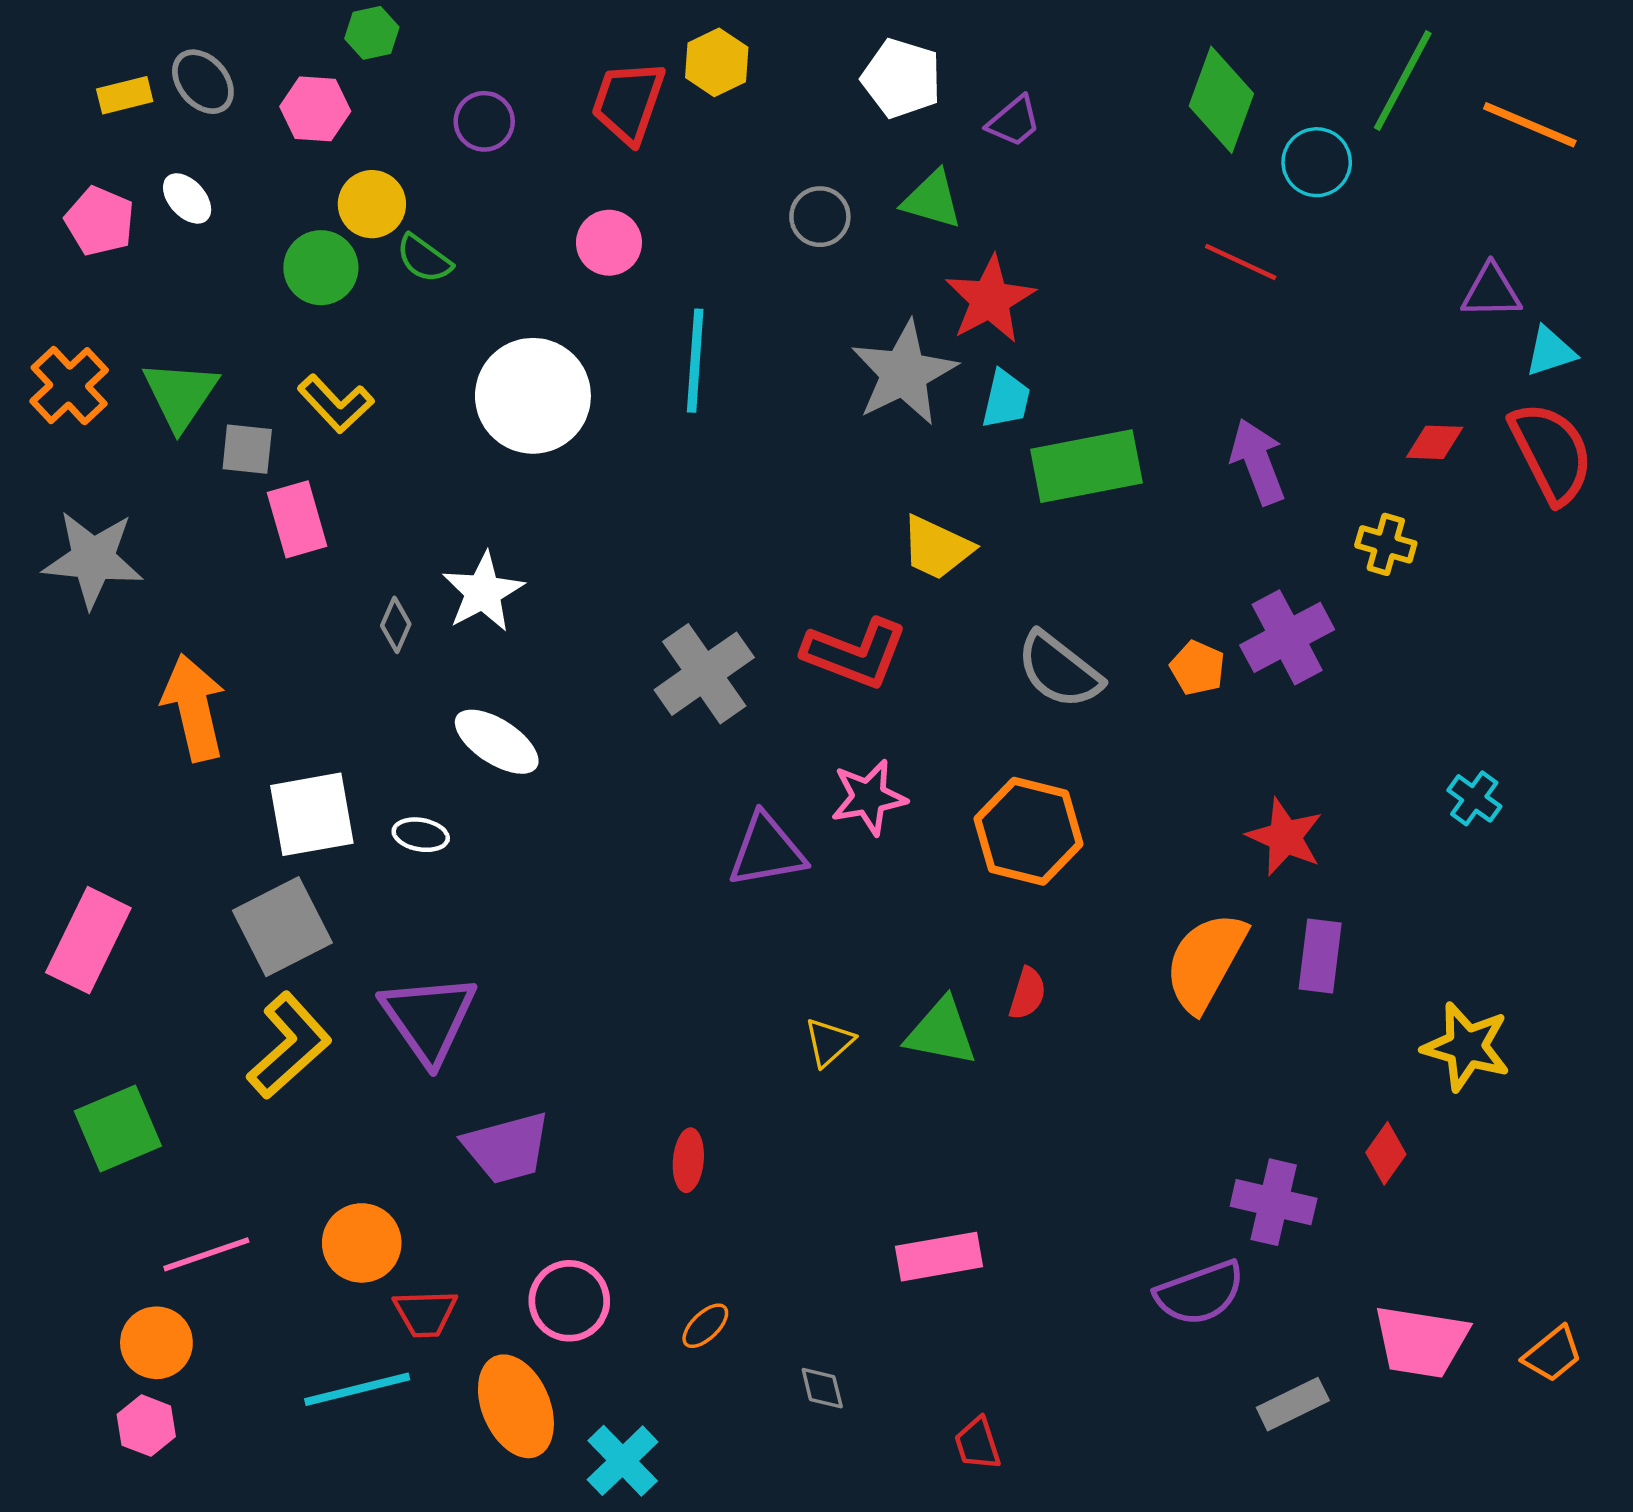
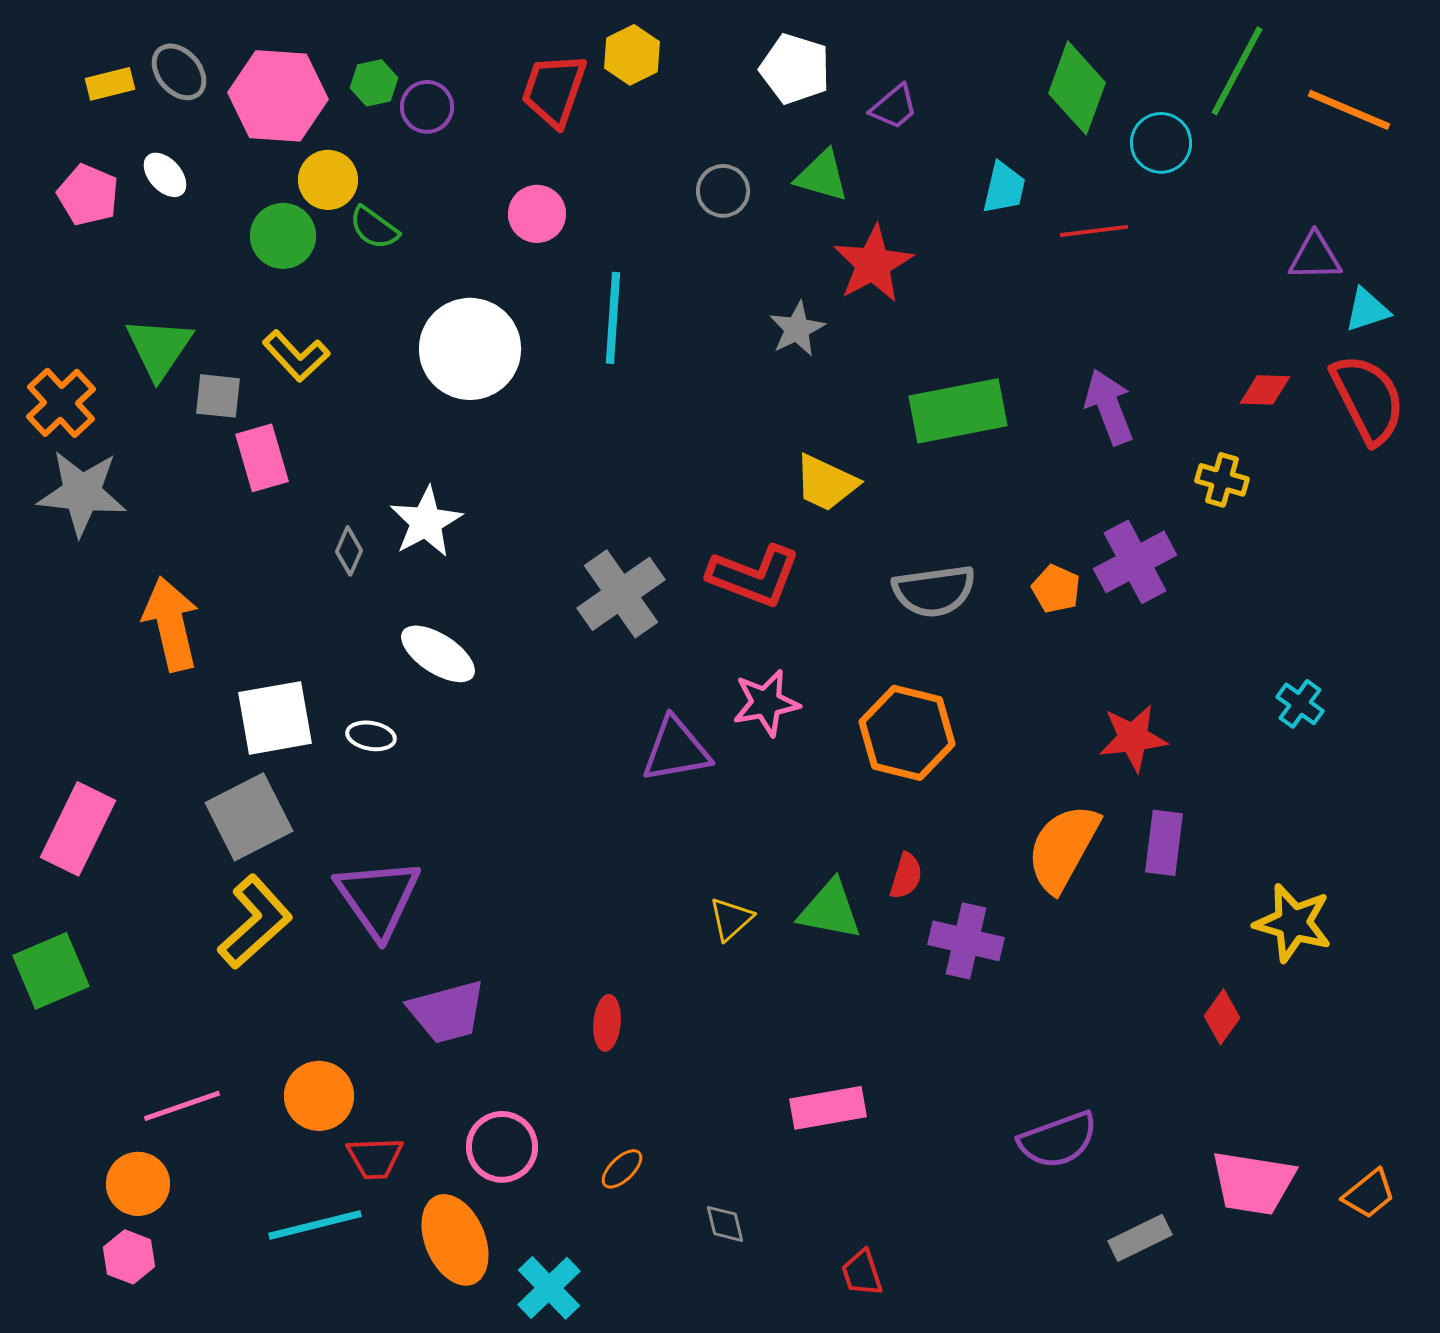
green hexagon: (372, 33) -> (374, 83), moved
pink hexagon: (315, 109) -> (278, 96), size x1.6
red line: (1241, 262) -> (1094, 231), turned -32
gray star: (904, 373) -> (797, 329), size x0.6
orange cross: (69, 386) -> (61, 403), moved
cyan trapezoid: (1006, 399) -> (1004, 188), moved
gray semicircle: (1059, 670) -> (934, 591), turned -46
red star: (1285, 837) -> (1133, 738), turned -30
green square: (118, 1128) -> (51, 971), moved
purple cross: (1274, 1202) -> (966, 941), moved

